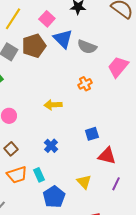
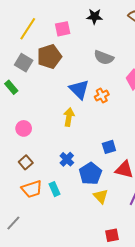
pink square: (47, 19) -> (63, 29), turned 35
blue triangle: (63, 39) -> (79, 89), moved
yellow arrow: (53, 105) -> (69, 117), turned 102
blue pentagon: (54, 197) -> (90, 174), moved

